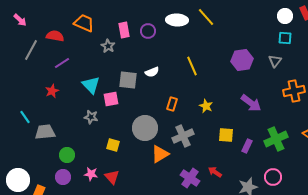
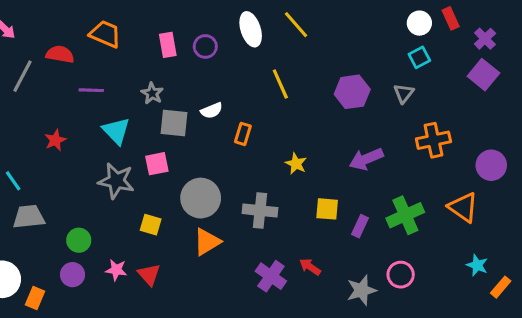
white ellipse: (177, 20) -> (251, 29), turned 70
cyan square: (285, 38) -> (419, 57), turned -32
gray star: (108, 46) -> (152, 93), moved
purple line: (62, 63) -> (91, 90), moved, turned 35
yellow line: (192, 66) -> (280, 84), moved
pink square: (111, 99) -> (157, 164), moved
purple arrow: (251, 103) -> (366, 159), turned 120
orange rectangle: (172, 104) -> (243, 134), moved
gray star: (91, 117) -> (116, 181), size x1.6
gray trapezoid: (45, 132) -> (29, 217), moved
gray cross: (183, 136) -> (260, 211), turned 30
orange triangle: (160, 154) -> (207, 242), moved

